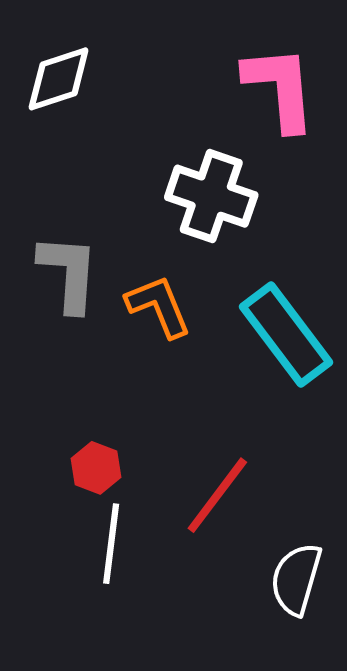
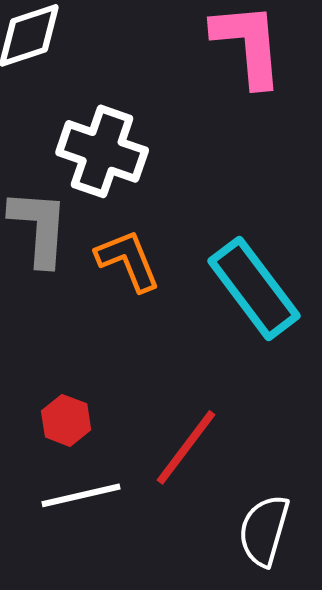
white cross: (211, 196) -> (102, 151), moved
white line: (111, 544) -> (81, 495), turned 70

